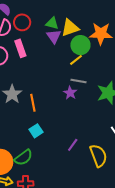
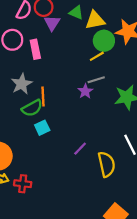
purple triangle: (54, 36) -> (52, 23), moved
pink rectangle: (20, 48) -> (35, 49), moved
gray line: (78, 81) -> (96, 80), turned -35
green semicircle: (23, 158) -> (32, 108), moved

